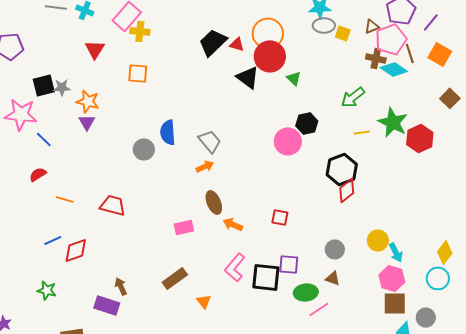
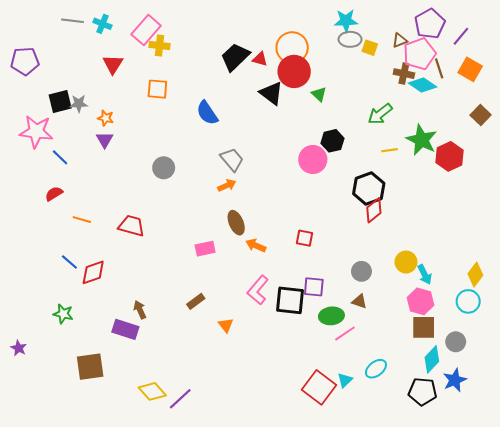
orange star: (88, 101) -> (106, 118), size x0.7
blue semicircle: (168, 132) -> (207, 113), moved, turned -30
blue line: (53, 240) -> (69, 262), turned 66
brown rectangle: (175, 278) -> (196, 301), size x0.7

